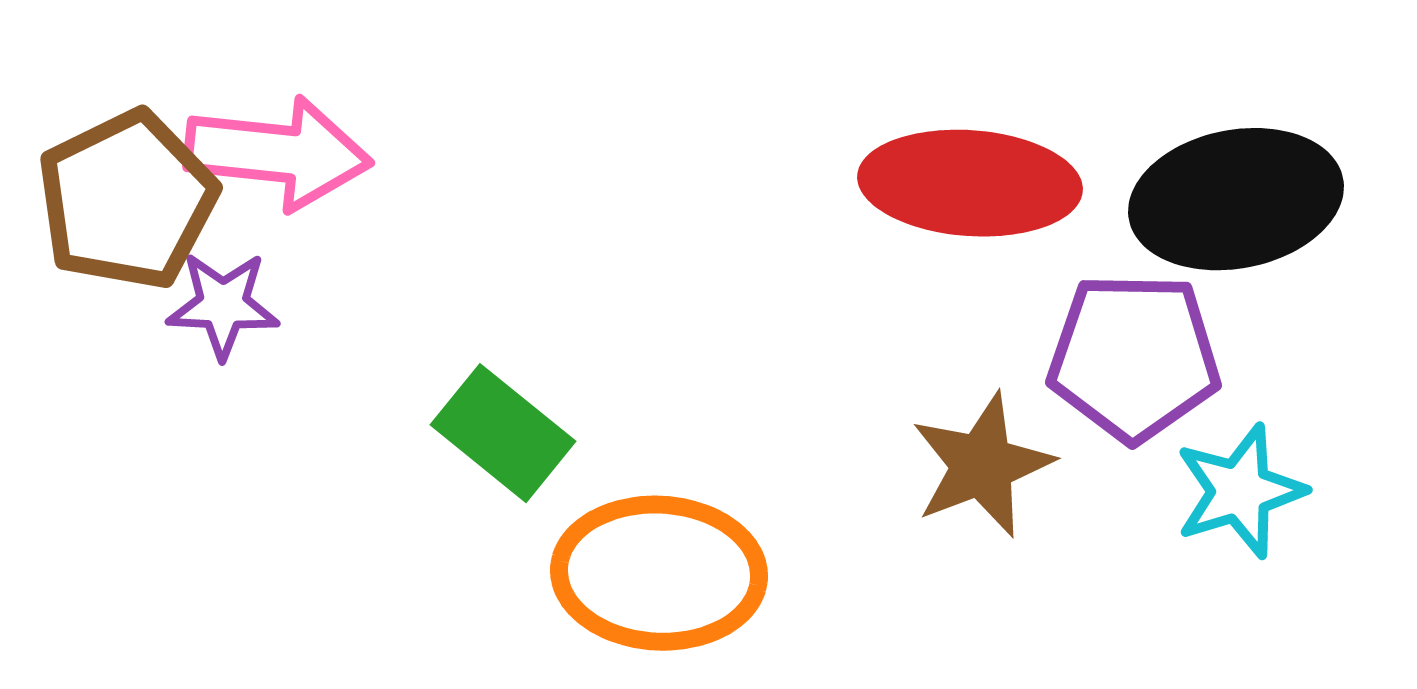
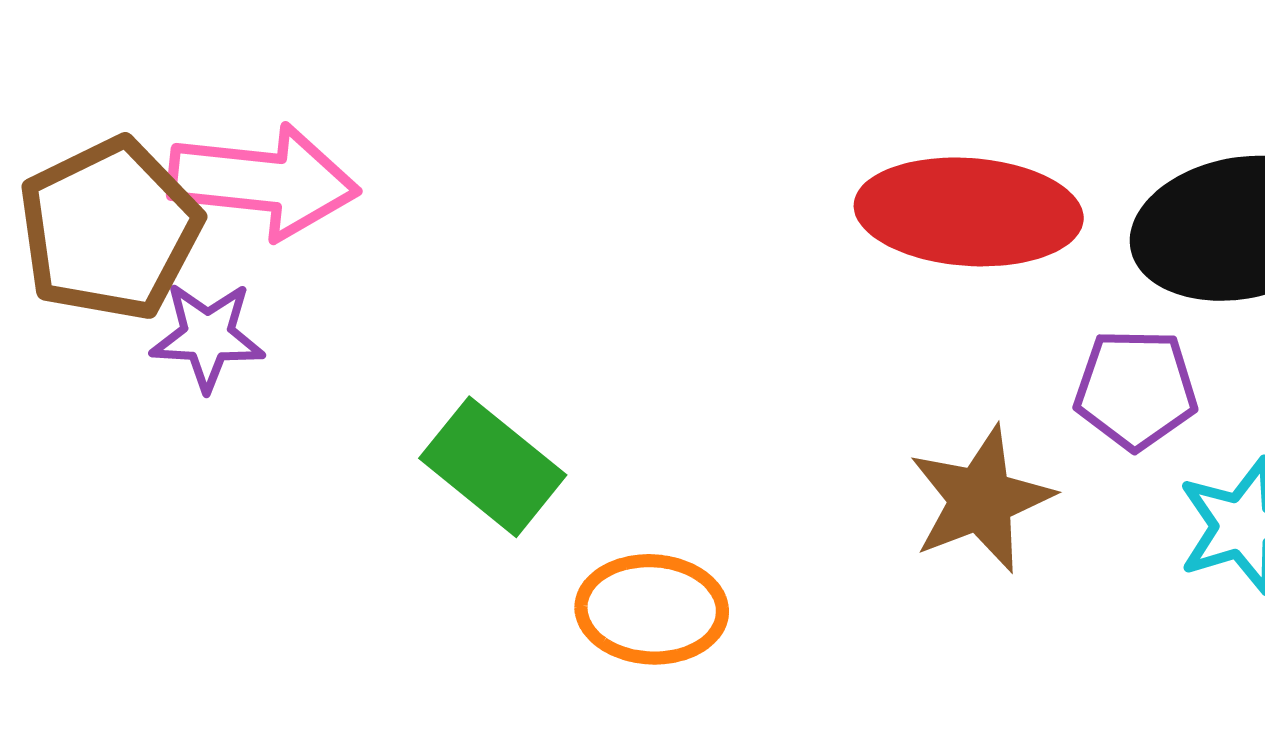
purple pentagon: (1134, 357) -> (1136, 389), size x0.7
orange ellipse: (659, 573) -> (652, 609), size x0.7

